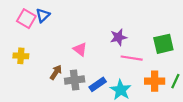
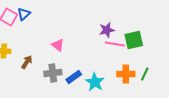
purple star: (118, 37) -> (107, 30), moved
pink line: (132, 58) -> (115, 44), moved
brown arrow: (56, 72) -> (27, 62), moved

